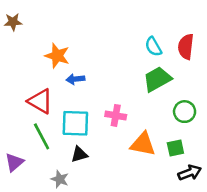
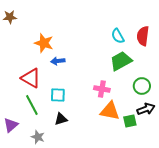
pink cross: (116, 115) -> (102, 89), moved
cyan square: (75, 123) -> (58, 95), size x0.7
green square: (175, 148) -> (130, 121), moved
black arrow: (190, 173) -> (146, 109), moved
gray star: (60, 179) -> (38, 137), moved

